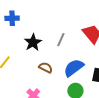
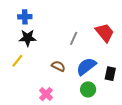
black star: (33, 42) -> (28, 38), moved, turned 30

